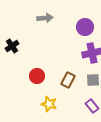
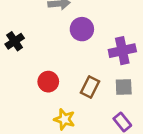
purple circle: (85, 27) -> (82, 29), moved

